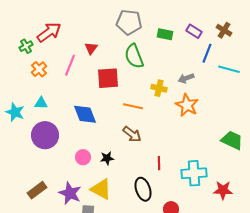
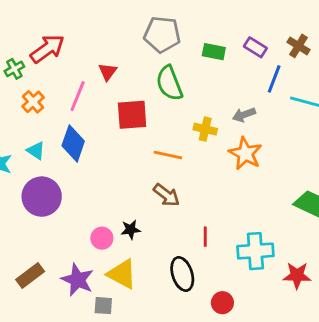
cyan triangle: (41, 103) -> (36, 151), turned 32
blue diamond: (85, 114) -> (73, 143), moved, turned 40
pink circle: (83, 157) -> (102, 238), moved

